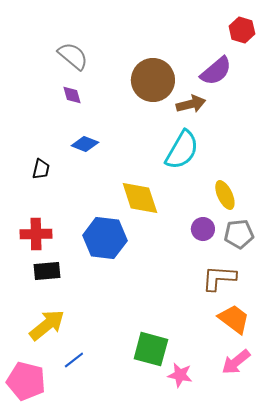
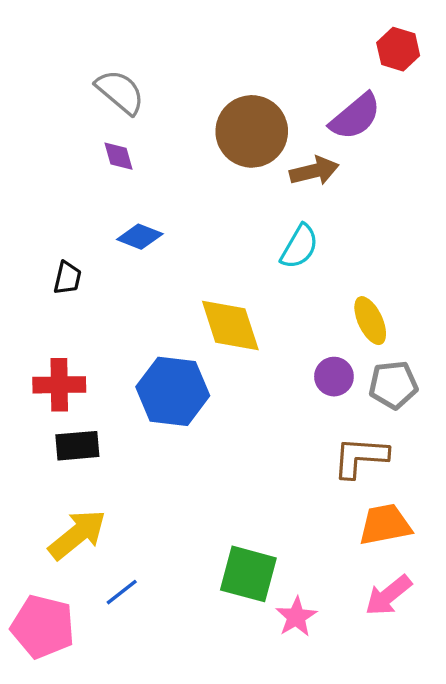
cyan semicircle: (182, 150) -> (299, 247), size x0.7
orange trapezoid: (234, 319) -> (385, 525), turned -48
pink star: (180, 375) -> (296, 617), turned 30

